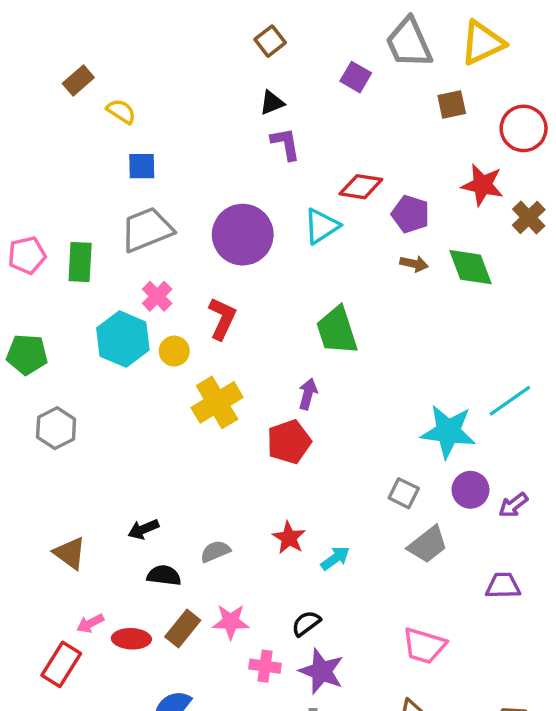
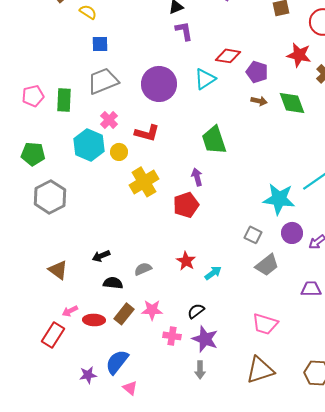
red L-shape: (222, 319) -> (147, 133), turned 80
purple arrow: (308, 394) -> (197, 177), turned -30
gray hexagon: (56, 428) -> (50, 197), size x1.4

